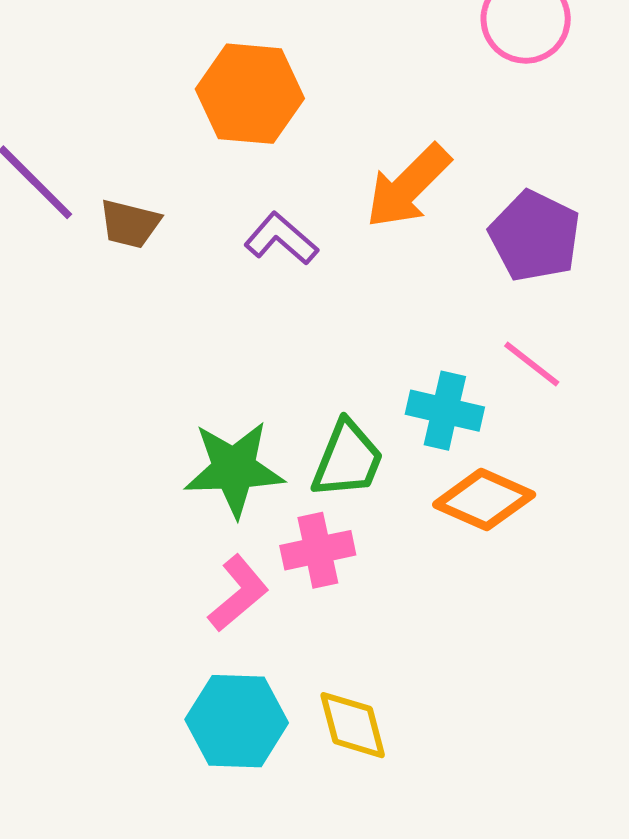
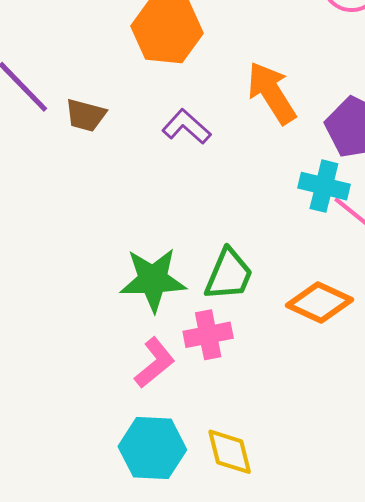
orange arrow: (408, 186) -> (272, 93), turned 102
cyan cross: (445, 411) -> (324, 186), moved

